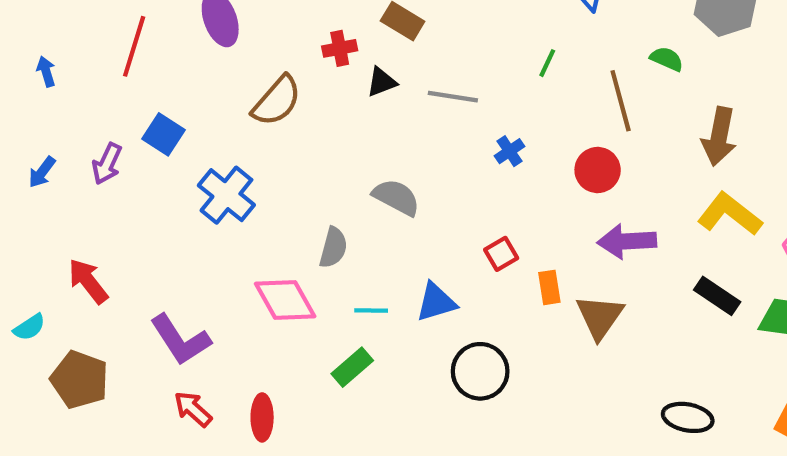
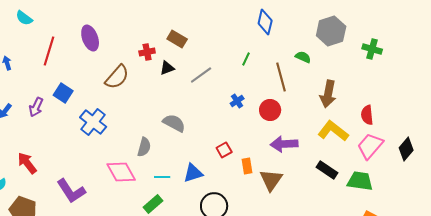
gray line: (453, 97) -> (201, 75), turned -45
blue cross: (509, 151) -> (237, 101), moved

